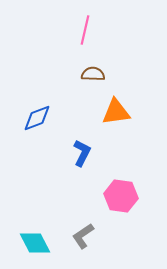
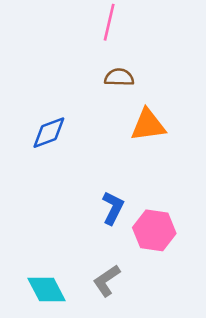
blue L-shape: (82, 153) -> (113, 208), moved

